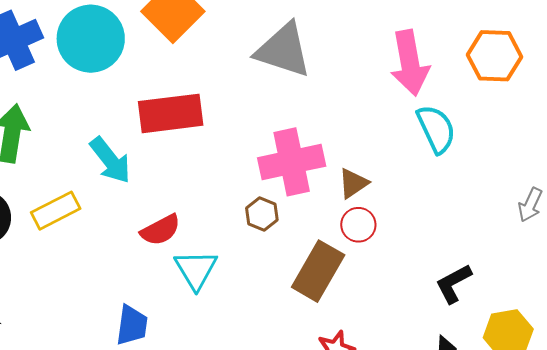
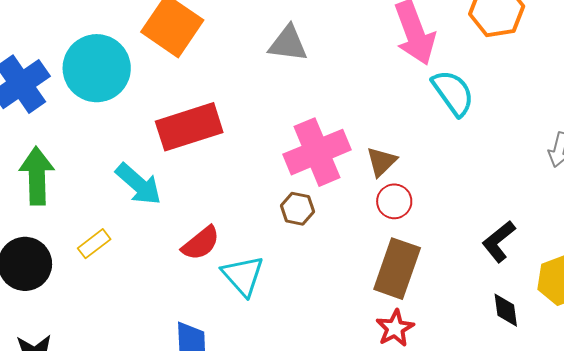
gray triangle: (283, 50) -> (288, 44), size x0.7
yellow rectangle: (56, 211) -> (94, 244), size x0.7
brown rectangle: (318, 271) -> (397, 269), moved

